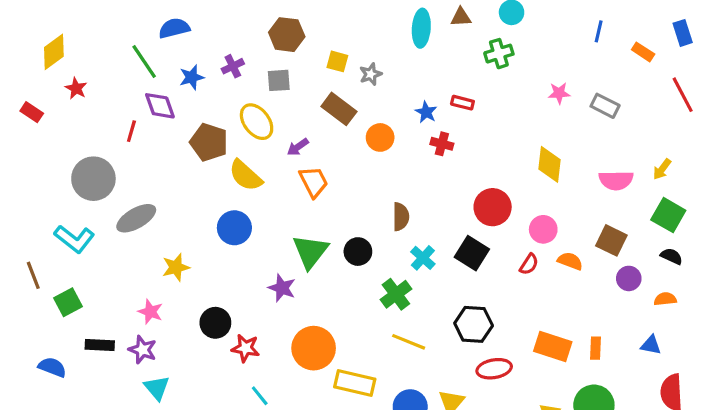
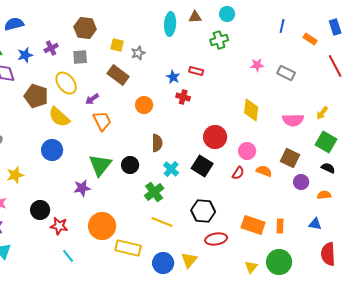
orange circle: (380, 137) -> (144, 105), moved
purple star: (282, 288) -> (82, 188), turned -30

